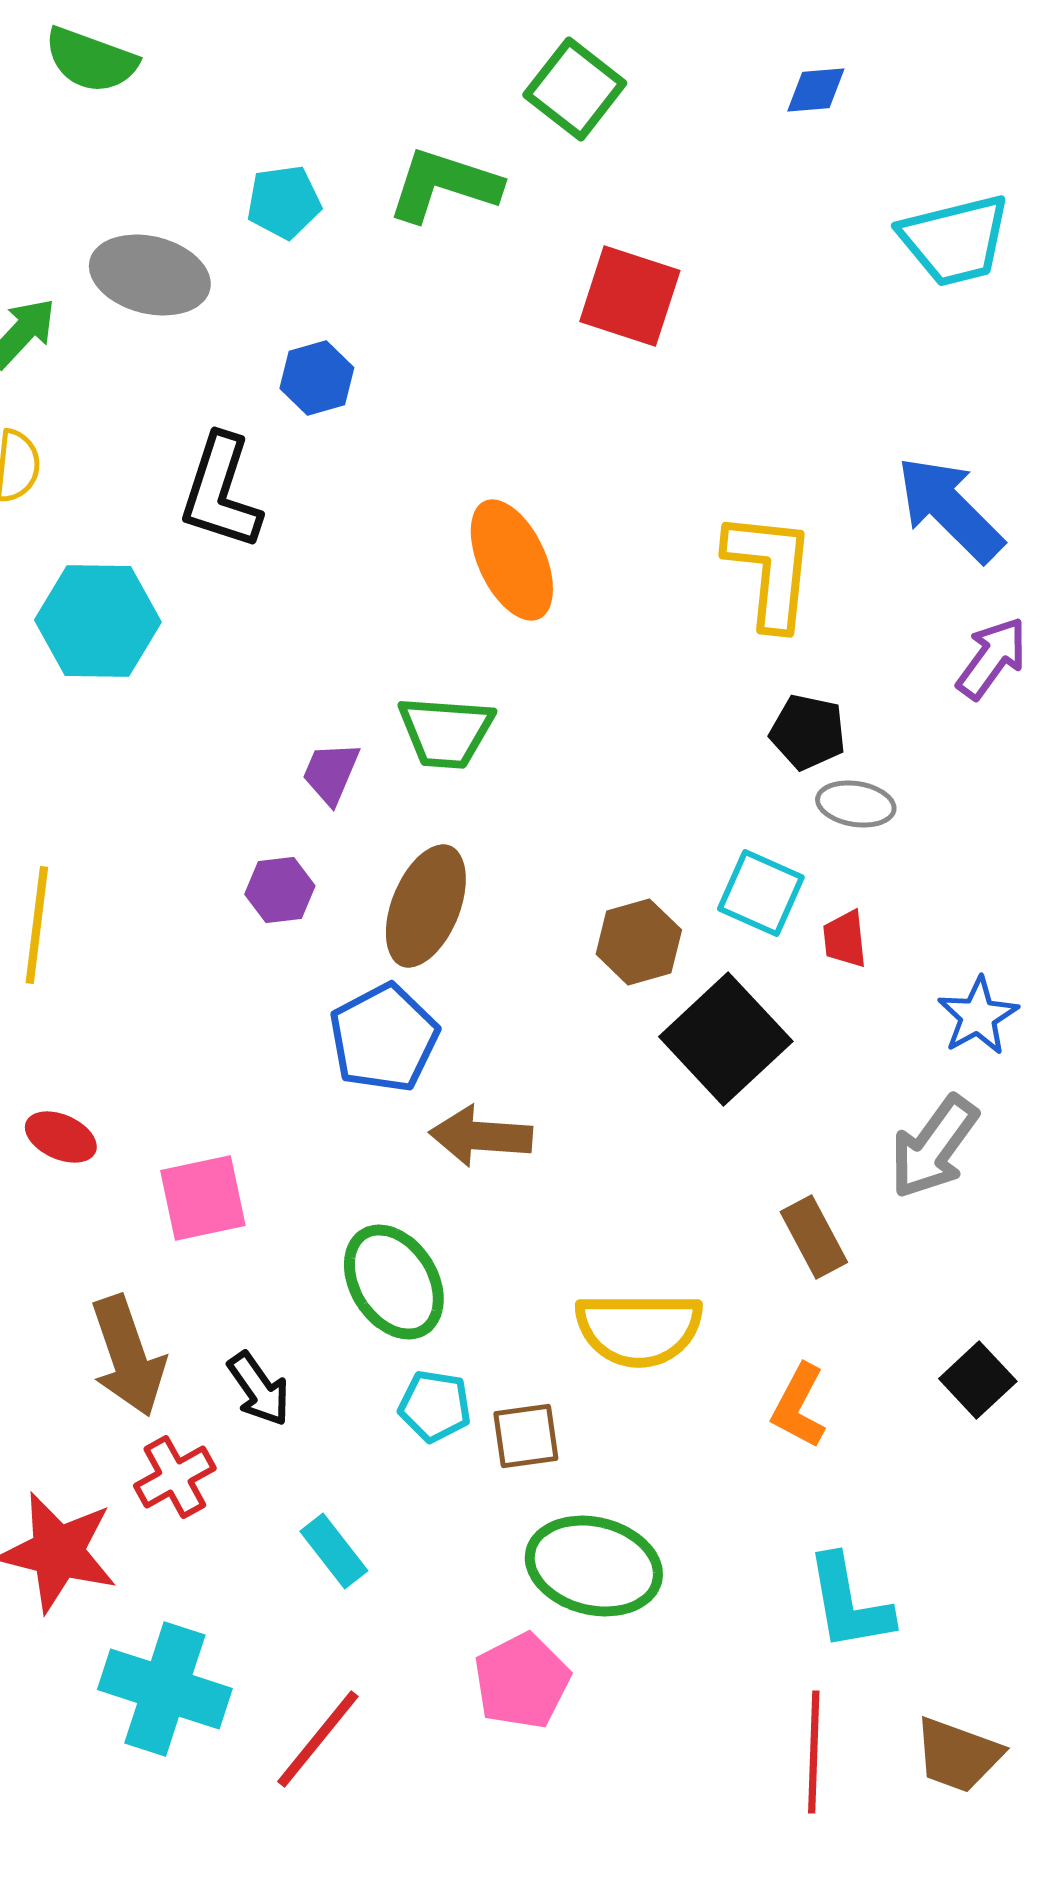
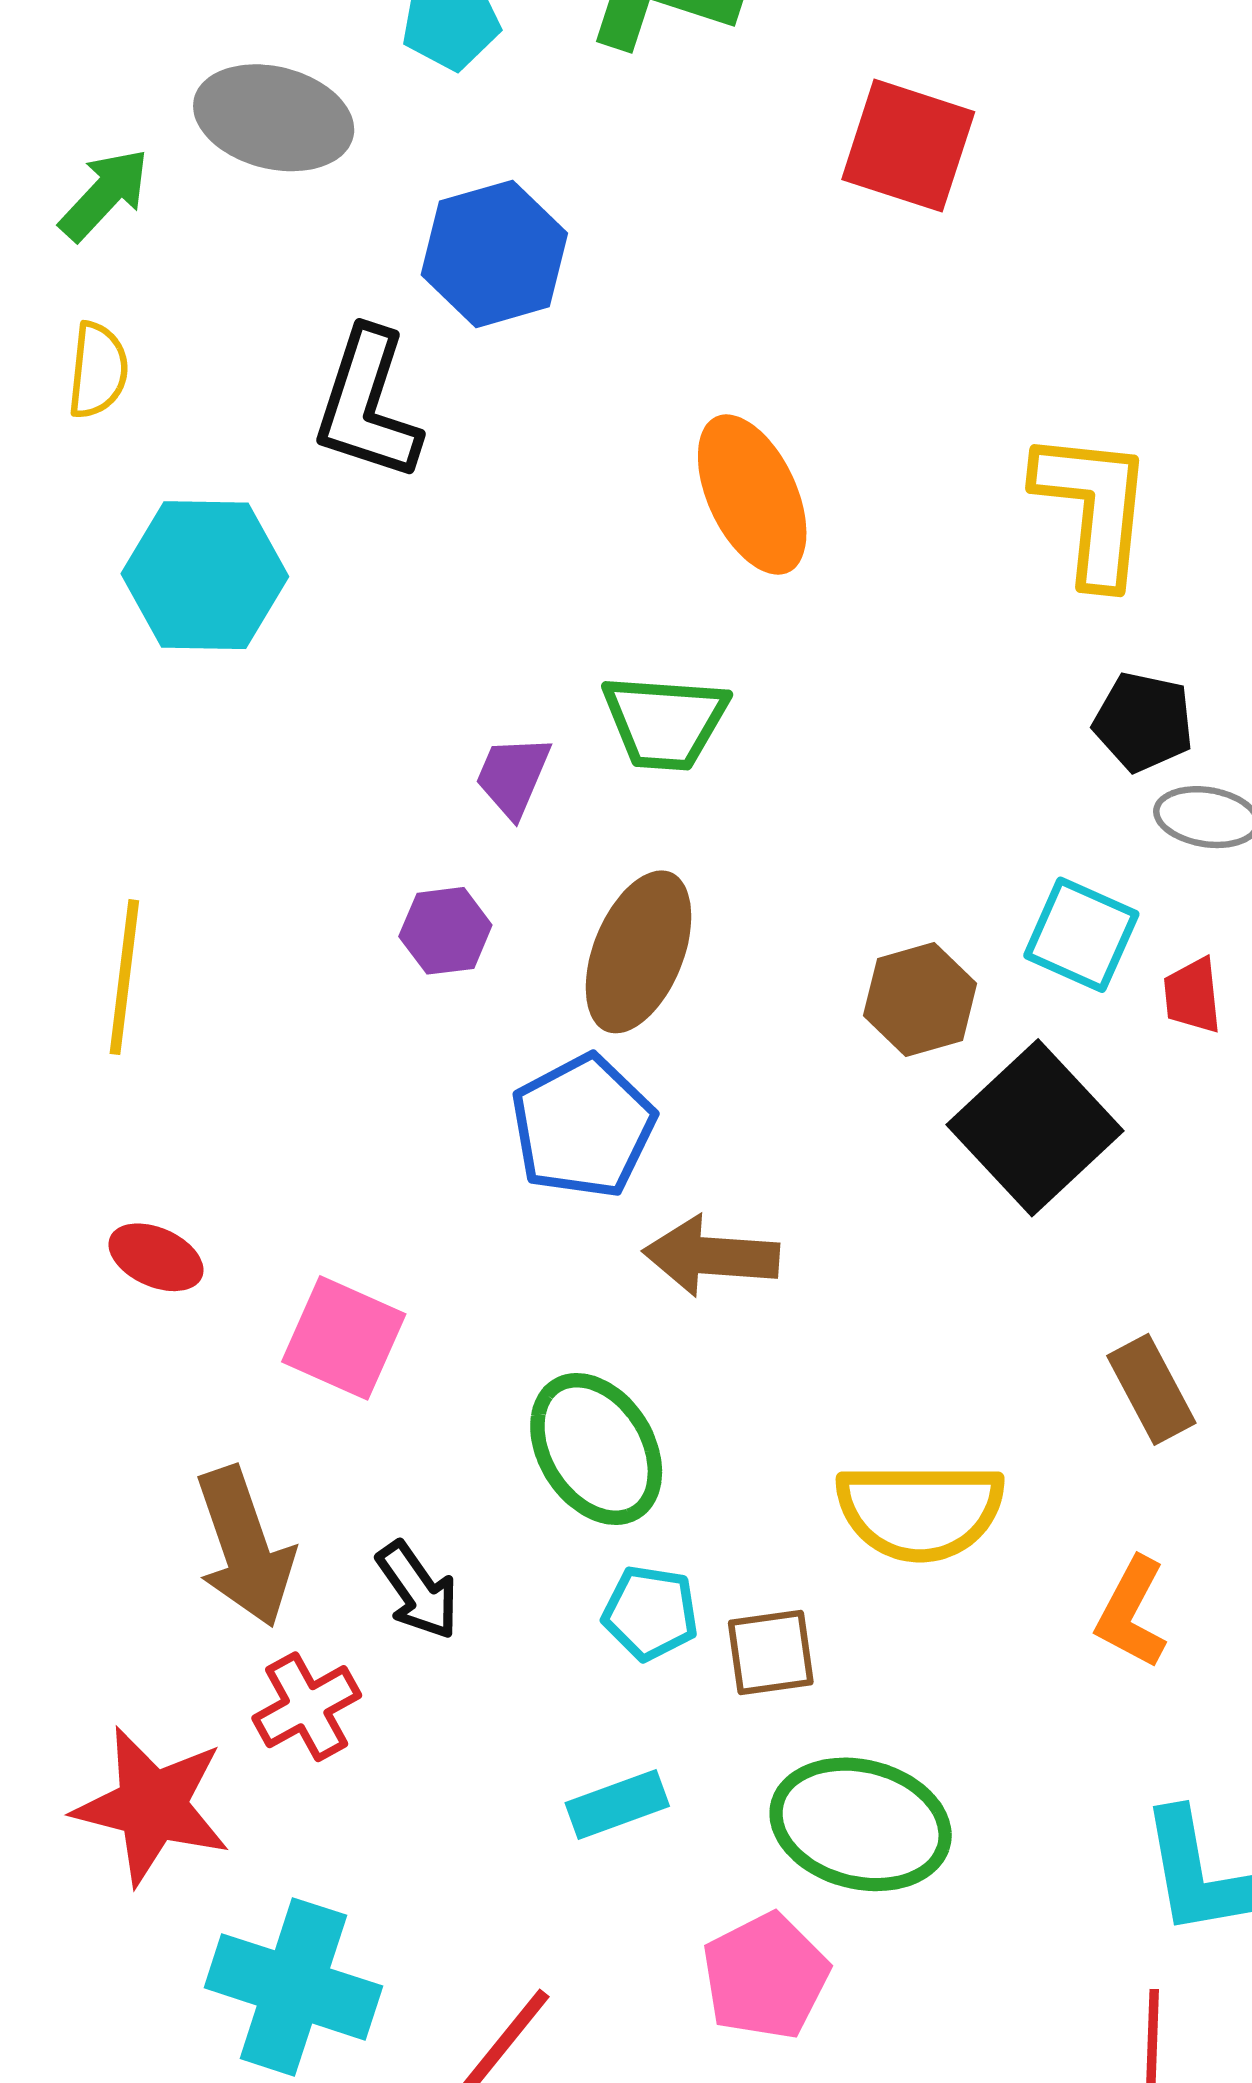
blue hexagon: (317, 378) -> (494, 254), size x1.5
pink square: (203, 1198) -> (344, 1338), turned 36
cyan rectangle: (334, 1551) -> (617, 1805), moved, turned -72

